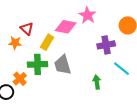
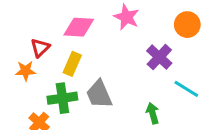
pink diamond: (66, 27) -> (79, 27), moved
red triangle: (27, 29) -> (40, 48), turned 40
purple cross: (106, 45) -> (159, 57), turned -30

